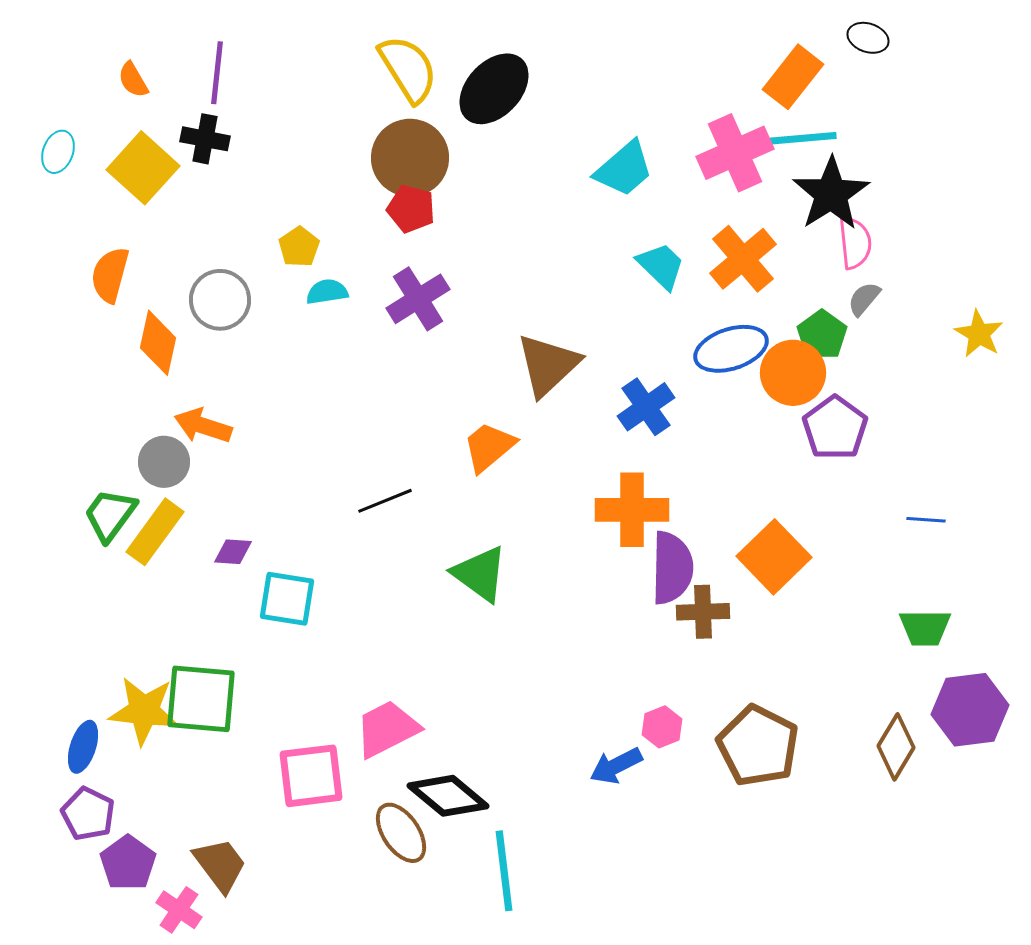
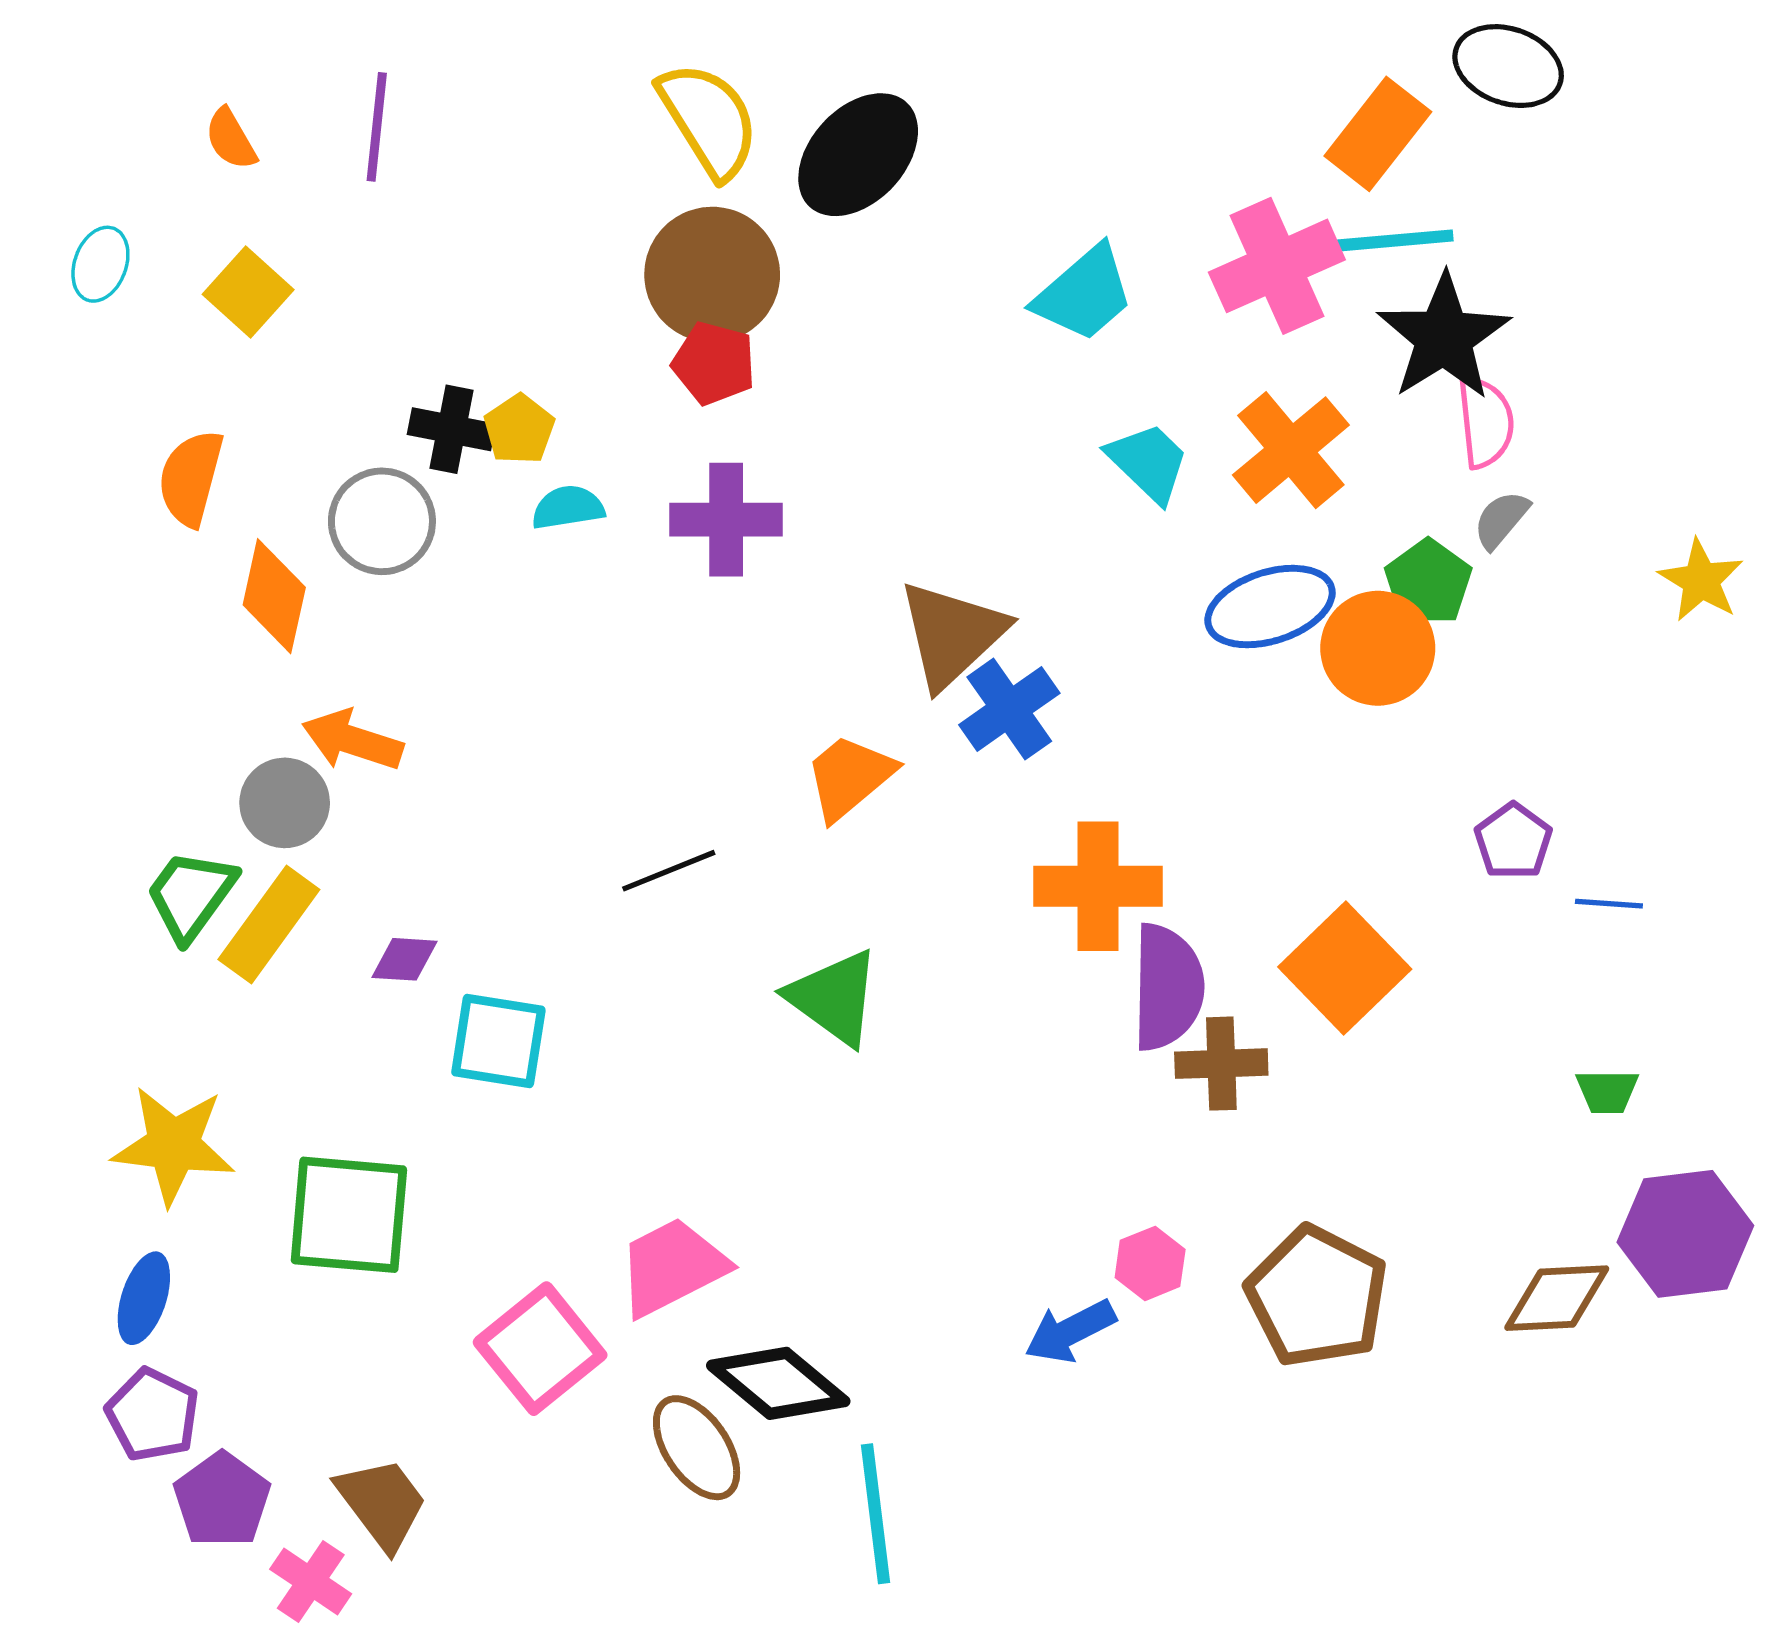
black ellipse: (868, 38) -> (1508, 66), size x1.5
black cross: (205, 139) -> (451, 429), moved
yellow square: (143, 168) -> (248, 292), size x0.7
purple cross: (418, 299) -> (726, 520), turned 32
blue cross: (646, 407) -> (1009, 709), moved
purple pentagon: (835, 428) -> (1513, 841), moved, size x0.7
green trapezoid: (925, 628) -> (1607, 1091), size x0.7
yellow star: (144, 711) -> (173, 1145), moved
brown diamond: (896, 747) -> (1557, 1298), turned 56
pink square: (311, 776) -> (540, 1349), turned -32

